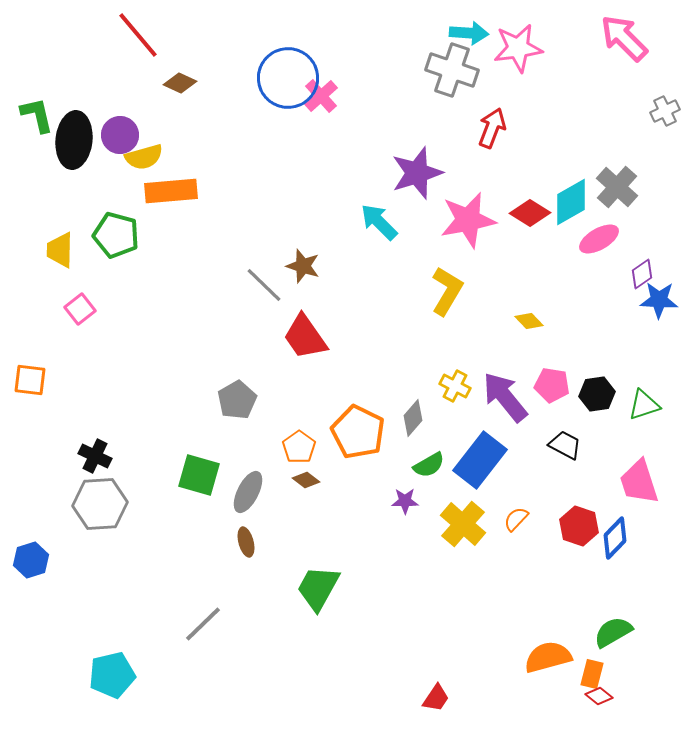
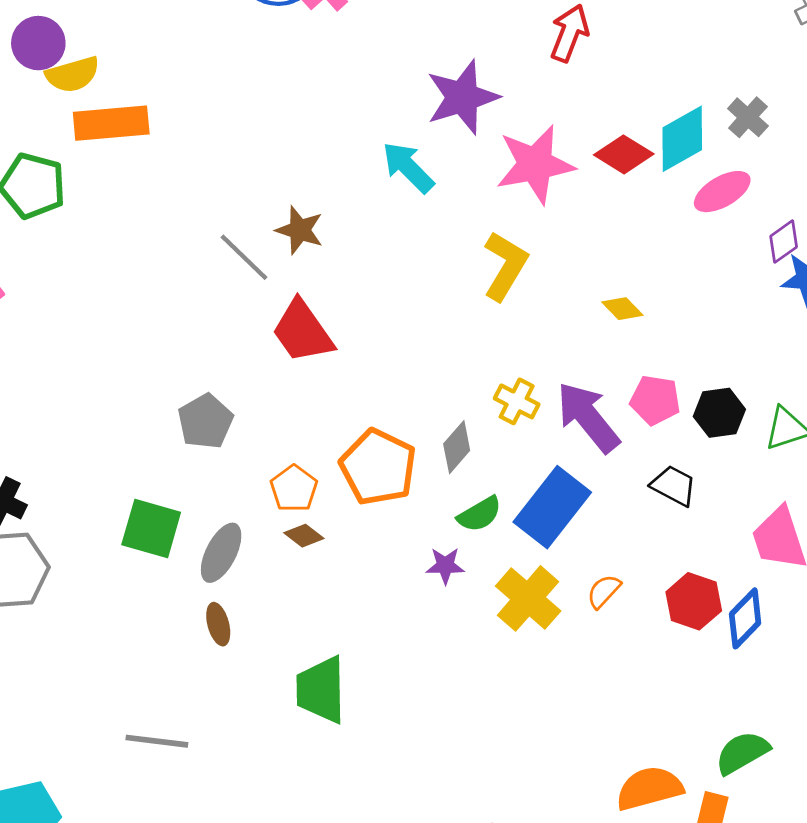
gray cross: (617, 187) -> (748, 117), size x0.7
green trapezoid: (318, 588) -> (321, 690), turned -30
gray line: (203, 624) -> (157, 741), turned 51

